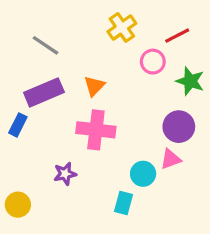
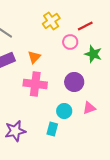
purple circle: (179, 127) -> (74, 82), moved
pink triangle: (171, 159) -> (89, 108), moved
purple star: (65, 174) -> (15, 131), moved, size x1.5

